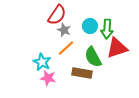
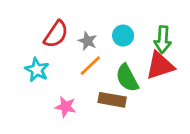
red semicircle: (57, 15) -> (56, 34), moved
green arrow: (107, 29) -> (163, 40), moved
cyan star: (42, 62) -> (37, 70), moved

